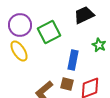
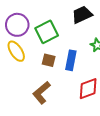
brown square: (67, 84) -> (49, 60), moved

